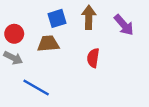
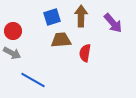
brown trapezoid: (48, 44) -> (61, 40), moved

